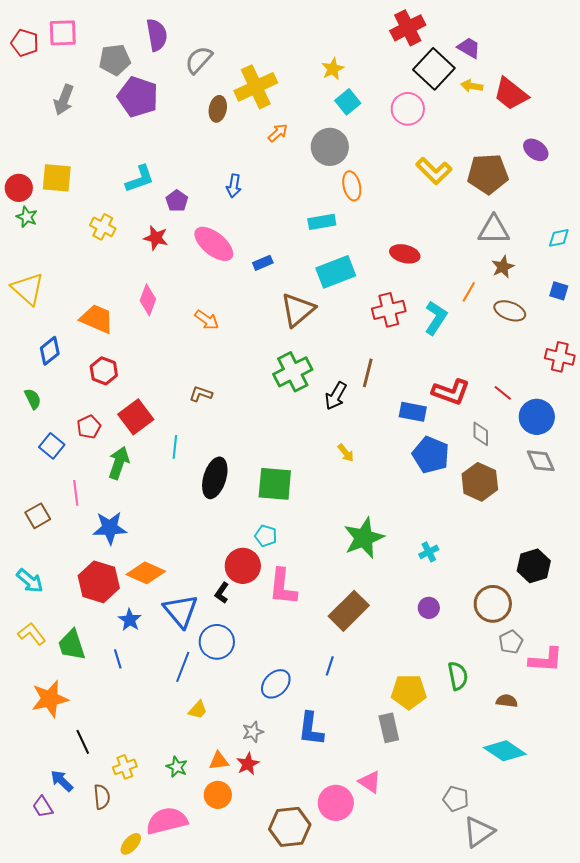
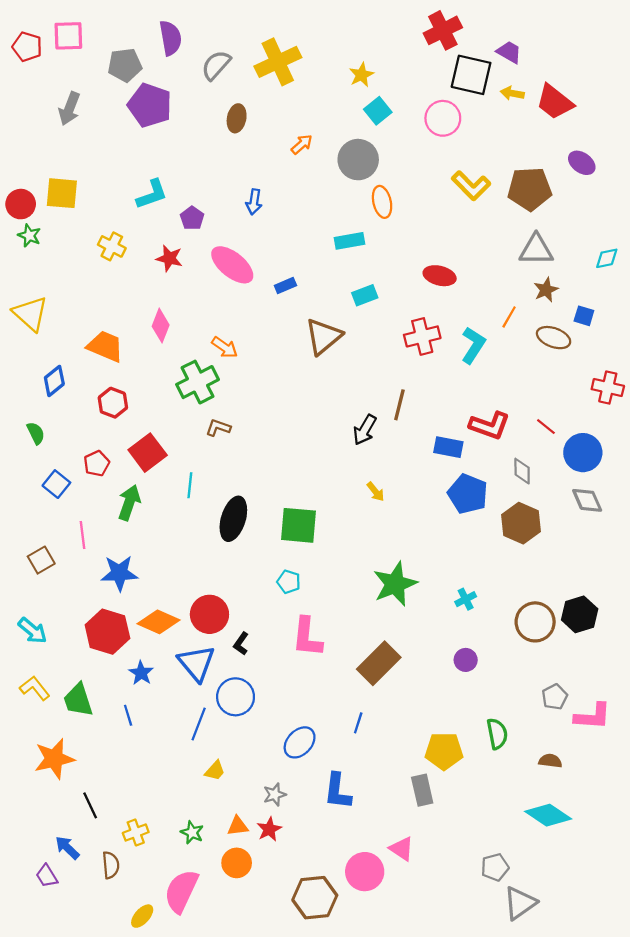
black square: (434, 69) -> (471, 75), turned -30
yellow cross: (256, 87) -> (278, 62), moved
cyan rectangle: (336, 272) -> (365, 295), size x0.6
blue square: (559, 291) -> (584, 316), moved
green cross: (293, 372) -> (198, 382), moved
red circle: (243, 566) -> (209, 614), moved
brown circle: (493, 604) -> (535, 622), moved
gray pentagon: (456, 799) -> (495, 867), turned -30
pink semicircle: (167, 821) -> (181, 891), turned -51

